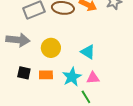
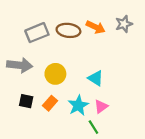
orange rectangle: (46, 75) -> (50, 103), turned -48
pink triangle: (93, 78) -> (101, 106), turned -32

